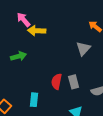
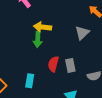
yellow arrow: (37, 31) -> (43, 27), moved
green arrow: (18, 56) -> (38, 39), moved, turned 105

